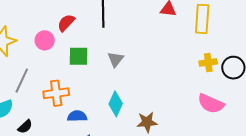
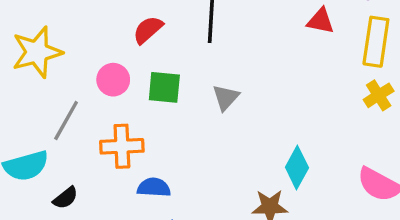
pink circle: (45, 40) -> (113, 80), moved
yellow cross: (208, 63) -> (379, 95), moved, turned -30
cyan diamond: (116, 104) -> (297, 168), moved

